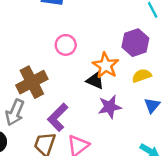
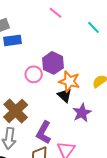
purple hexagon: (135, 43) -> (53, 63), moved
black triangle: (95, 80) -> (65, 95), turned 35

